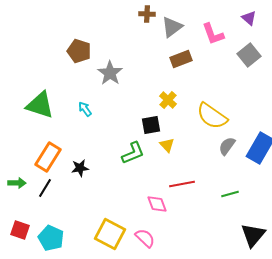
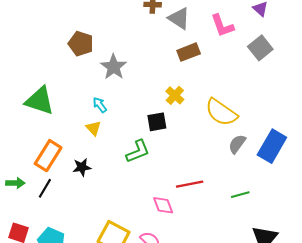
gray triangle: (172, 27) -> (179, 18), turned -50
cyan arrow: (85, 109) -> (100, 105), moved
yellow triangle: (167, 145) -> (93, 128), moved

